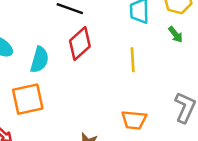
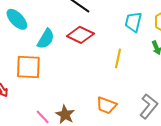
red diamond: (80, 44) -> (80, 35), turned 52

